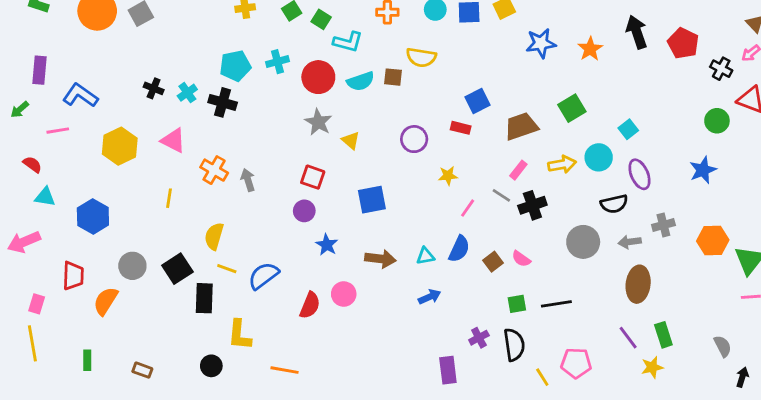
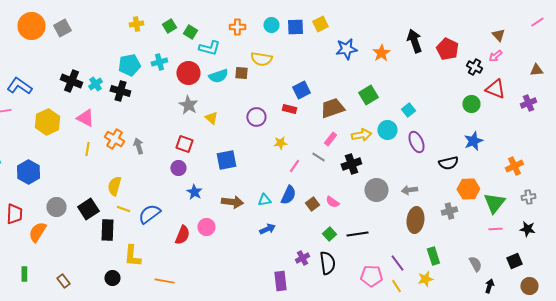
black cross: (154, 88) -> (71, 81), size x1.5
blue star: (703, 170) -> (473, 141), moved
yellow line: (169, 198) -> (87, 149), moved
black semicircle: (614, 204) -> (448, 163), moved
black cross: (532, 205) -> (351, 164), moved
gray cross: (663, 225) -> (449, 211), moved
green square: (517, 304) -> (329, 234), turned -32
purple line: (628, 338) -> (397, 263), moved
brown rectangle: (142, 370) -> (63, 281), turned 32
yellow line: (542, 377) -> (396, 286), moved

